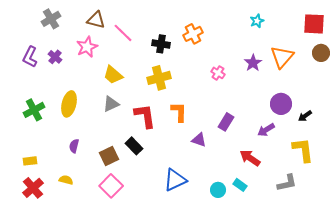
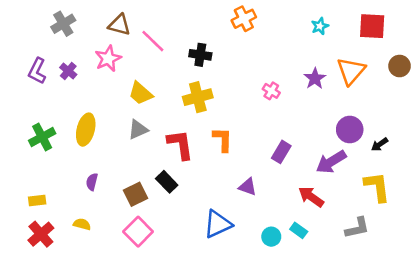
red square: (314, 24) -> (372, 26), moved
orange cross: (193, 34) -> (244, 19), moved
purple arrow: (266, 130) -> (331, 162), size x1.4
purple triangle: (199, 140) -> (248, 187), moved

